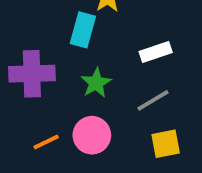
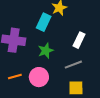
white rectangle: (156, 52) -> (79, 40), turned -56

